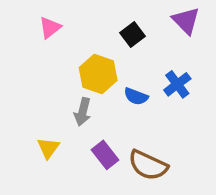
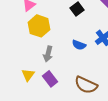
yellow hexagon: (98, 74) -> (39, 26), moved
purple rectangle: (105, 155) -> (50, 79), moved

